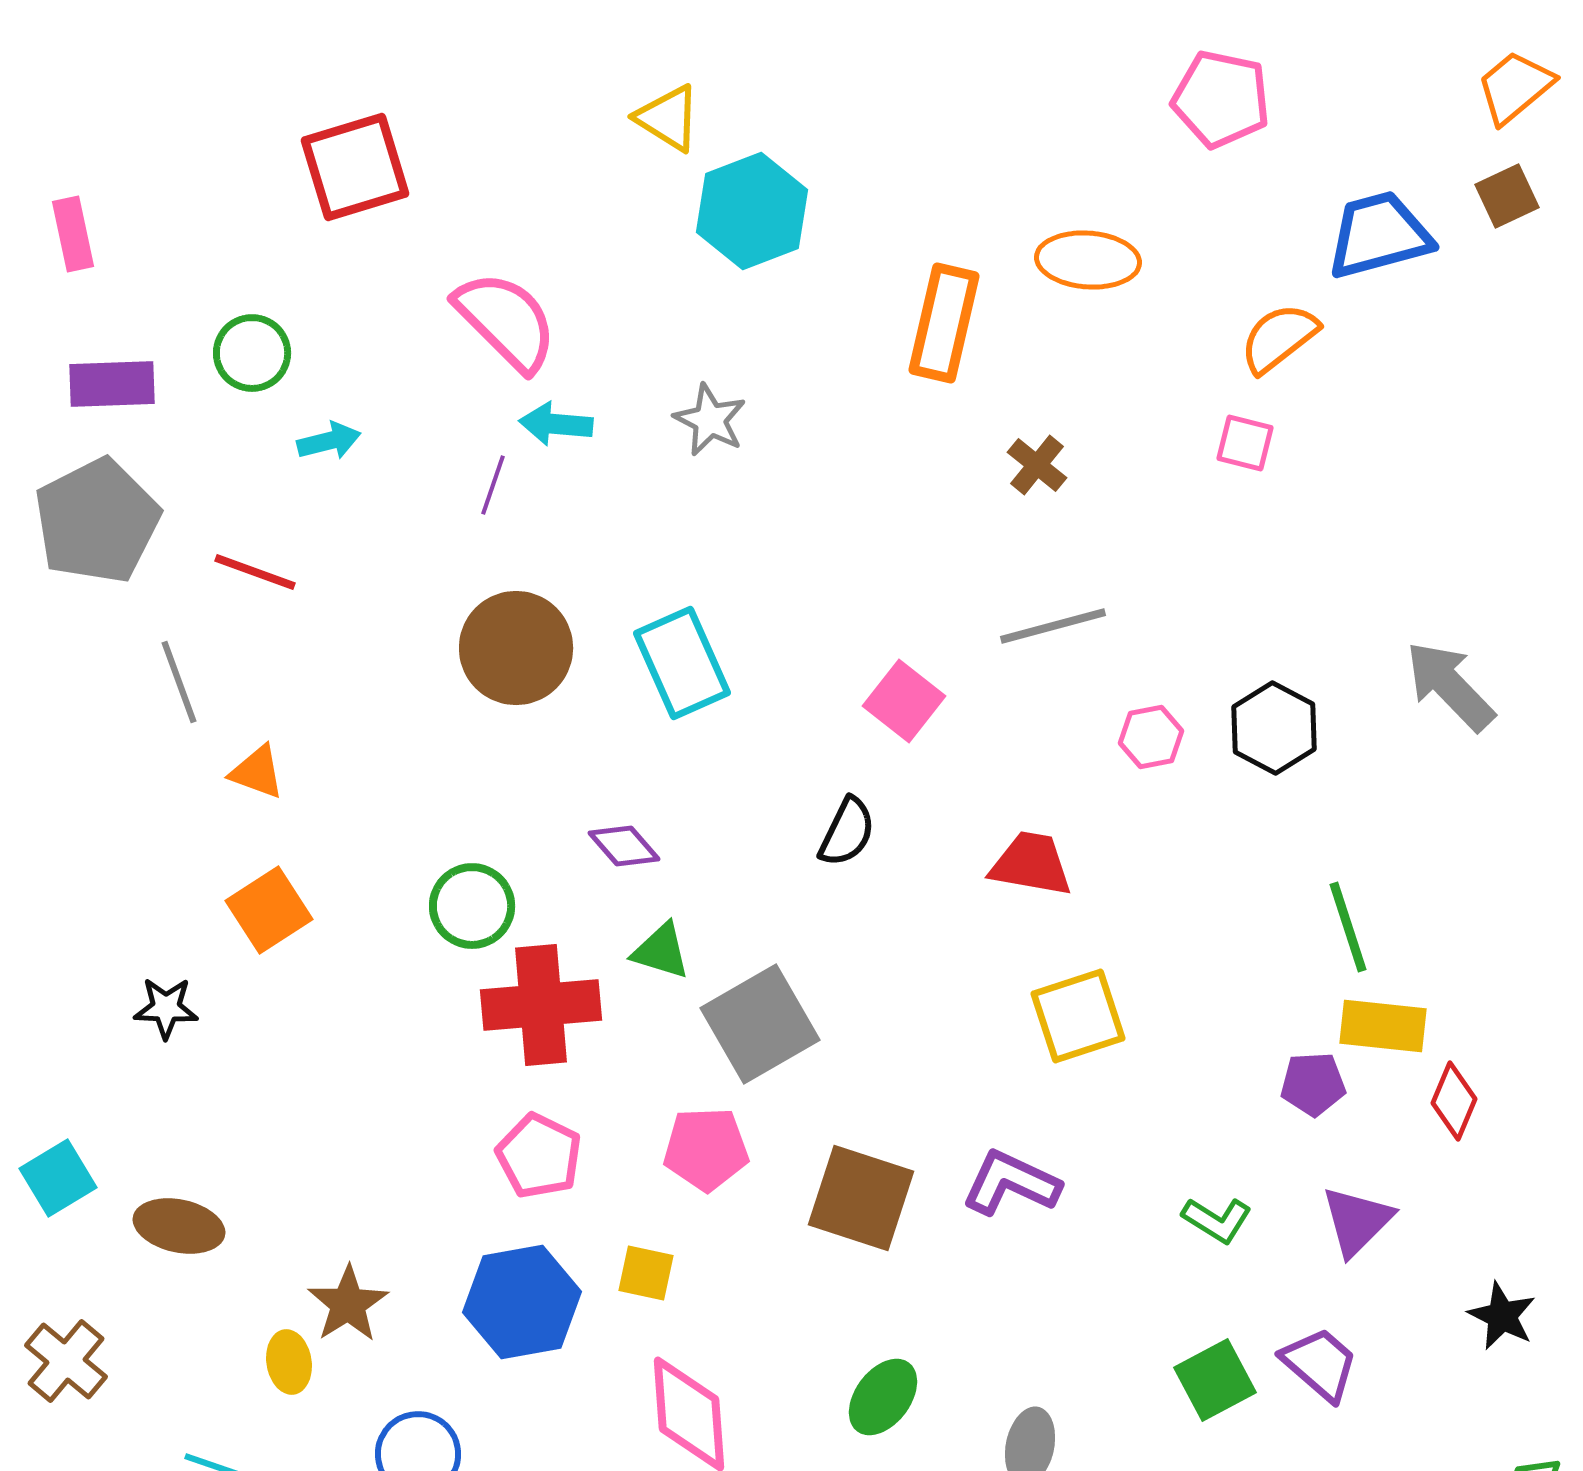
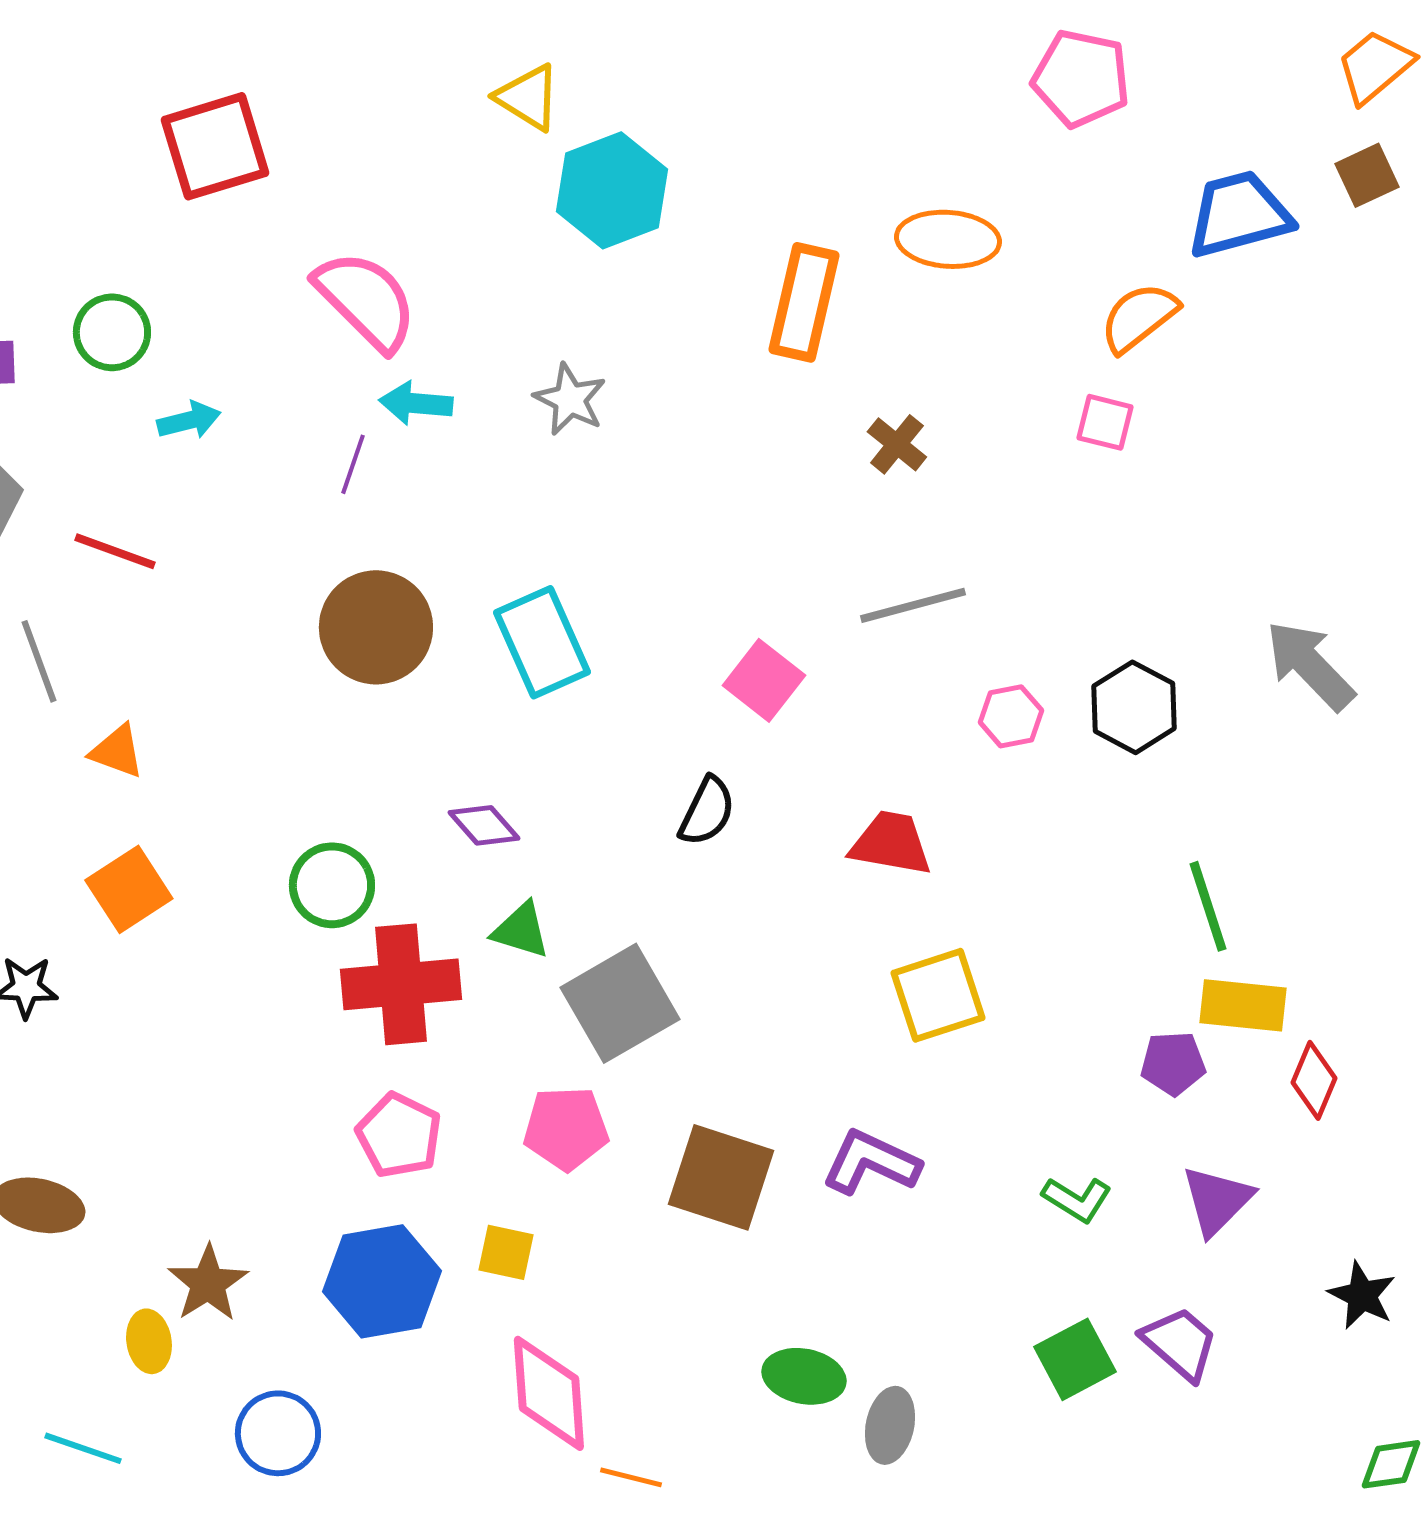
green ellipse: (883, 1397) -> (804, 1376), moved, turned 64

